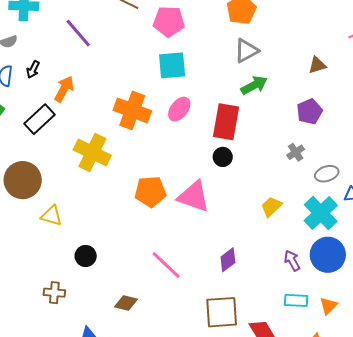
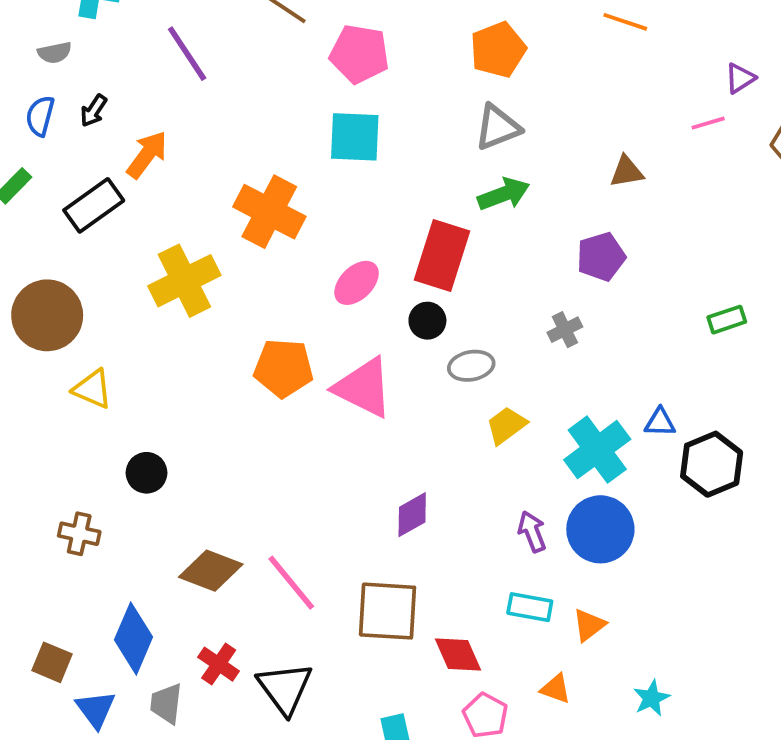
pink ellipse: (179, 109) -> (357, 283), moved
yellow cross: (92, 153) -> (184, 281), turned 30
gray ellipse: (327, 174) -> (471, 366), moved
pink line: (166, 265) -> (291, 583), moved
brown diamond: (126, 303) -> (211, 571), size x1.4

